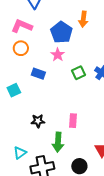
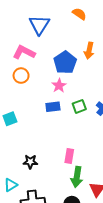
blue rectangle: (38, 74) -> (53, 107), moved, turned -32
black star: (38, 121) -> (30, 162), moved
green arrow: (58, 142) -> (77, 177), moved

